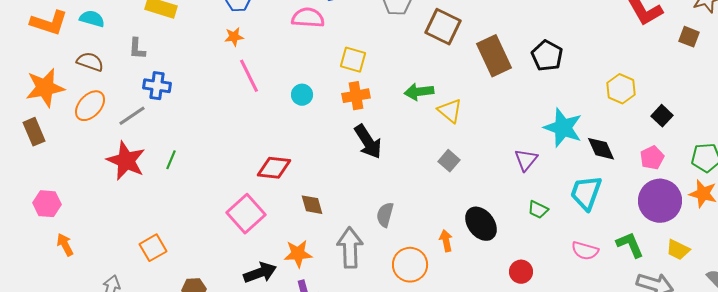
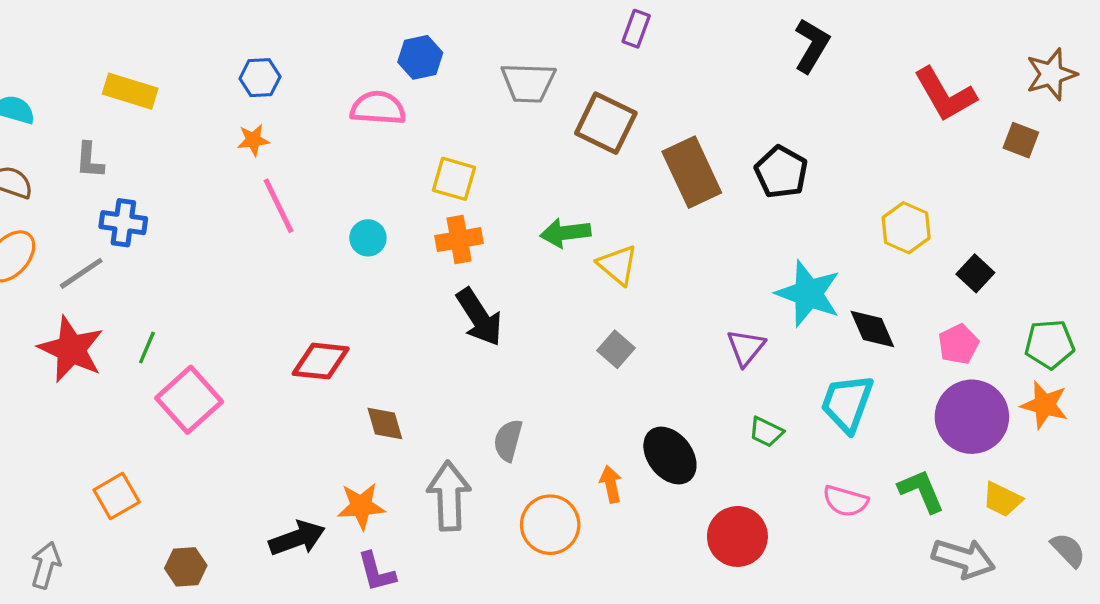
pink square: (246, 214) -> (189, 400), moved
red circle: (521, 272) -> (737, 536), size x1.5

